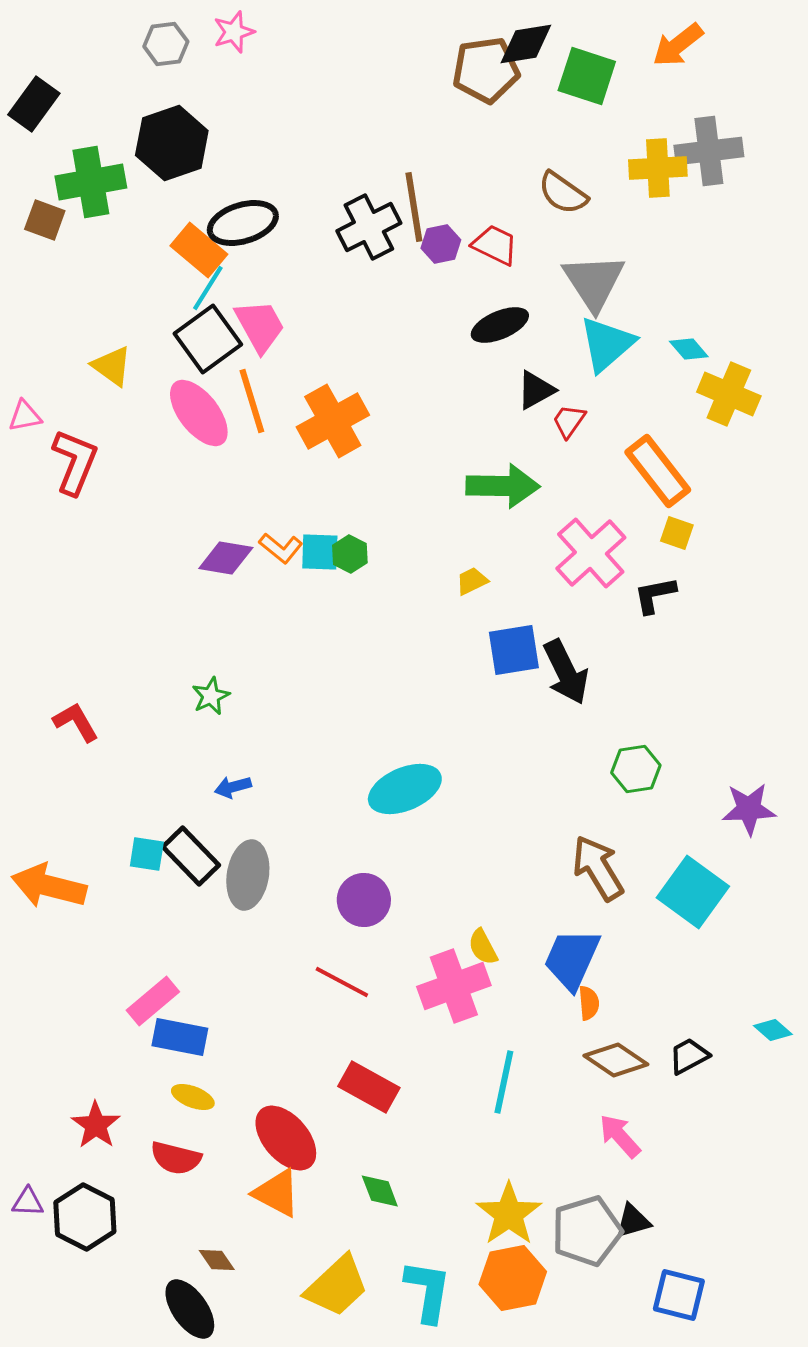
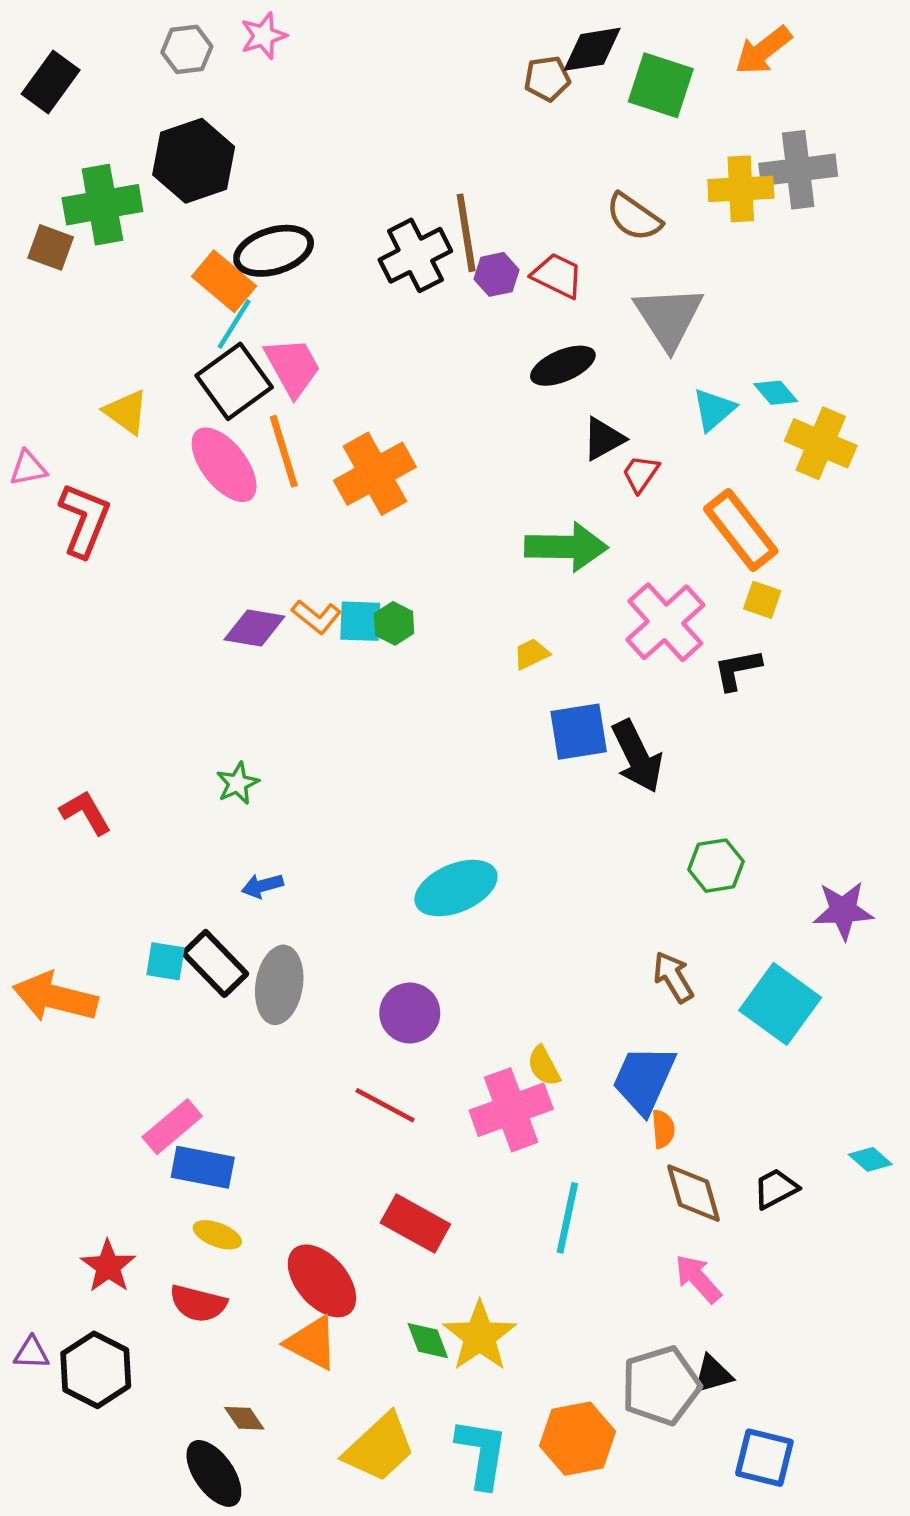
brown pentagon: (486, 70) -> (547, 79), size x0.6
black rectangle: (34, 104) -> (51, 82), moved
cyan triangle: (607, 344) -> (714, 410), moved, size x0.7
brown arrow: (598, 868) -> (673, 977), size x0.7
brown diamond: (616, 1060) -> (693, 1193), turned 40
yellow star: (509, 1214) -> (480, 1336), moved

